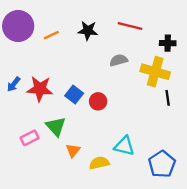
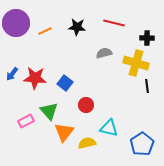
red circle: (98, 101) -> (86, 105), moved
orange triangle: (73, 150) -> (64, 132), size x1.5

